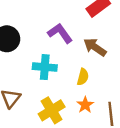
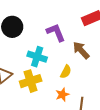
yellow cross: (52, 110) -> (31, 81), moved

